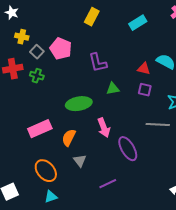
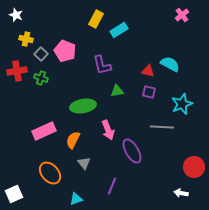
cyan rectangle: (138, 23) -> (119, 30), moved
purple line: (108, 184) -> (112, 186), turned -42
cyan triangle: (51, 197) -> (76, 199), moved

